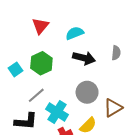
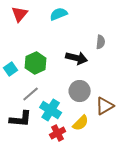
red triangle: (40, 26) -> (20, 14), moved
cyan semicircle: (75, 33) -> (59, 14), moved
gray semicircle: (116, 53) -> (101, 42), moved

